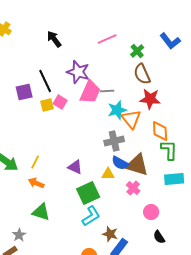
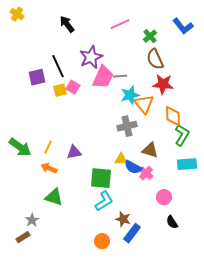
purple star: (78, 72) -> (91, 57), turned 30
green L-shape: (169, 150) -> (182, 135), turned 30
blue semicircle: (120, 163) -> (133, 167), moved
brown triangle: (137, 165) -> (150, 150), size x0.7
purple triangle: (75, 167) -> (74, 152), moved, turned -35
green square: (88, 193) -> (101, 178), turned 30

